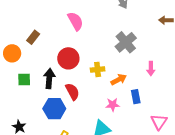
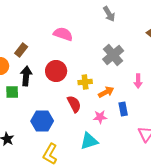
pink semicircle: (75, 21) -> (63, 34), turned -42
black arrow: (49, 79) -> (26, 76), moved
red semicircle: (72, 92) -> (74, 104), moved

